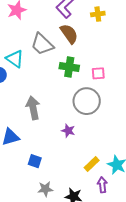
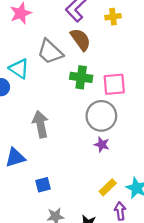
pink square: (98, 73) -> (114, 84), size x1.5
purple star: (68, 131) -> (102, 145), moved
blue square: (35, 161) -> (43, 185), turned -32

